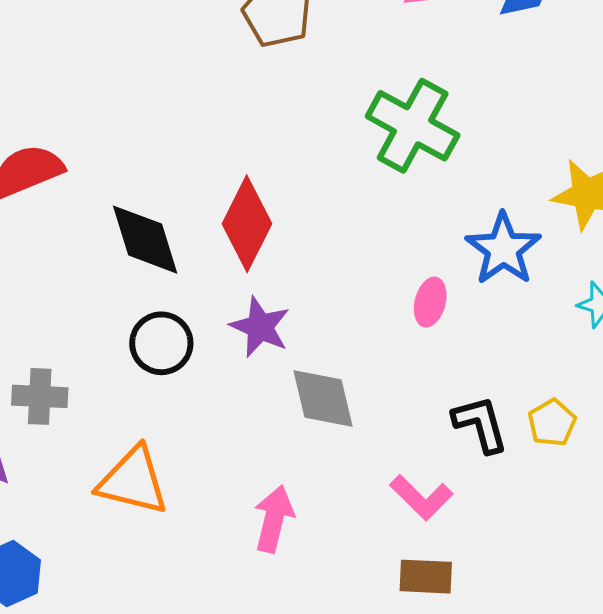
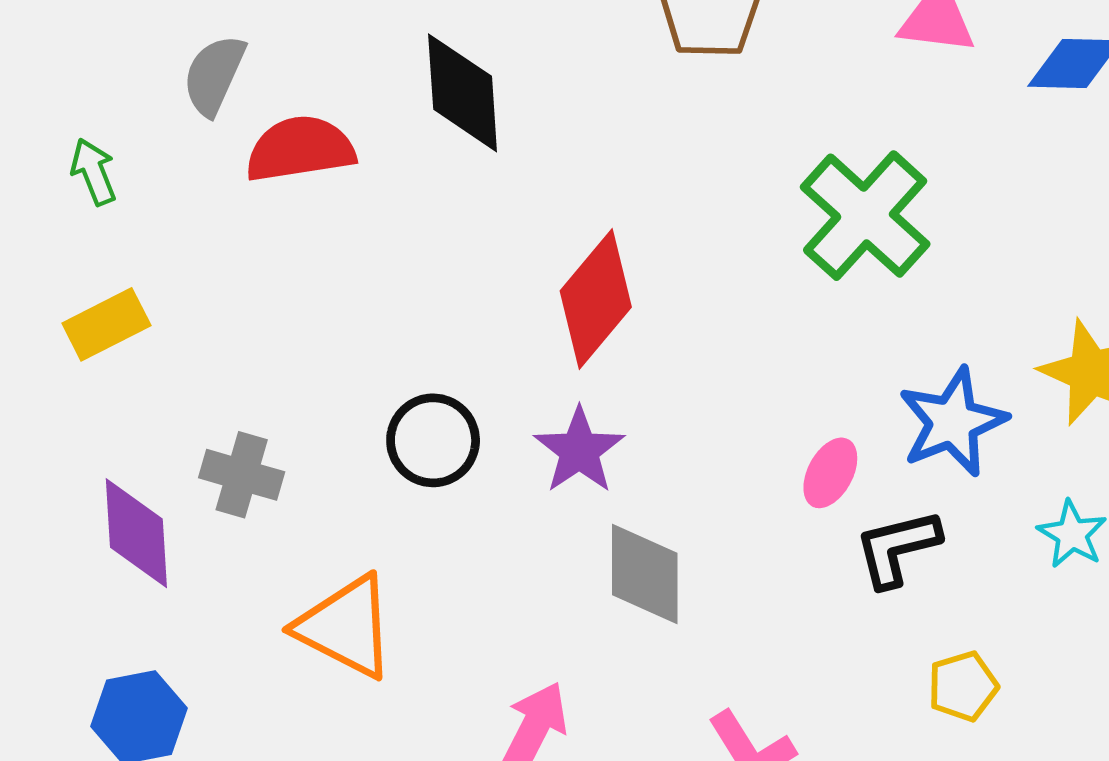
black diamond: (145, 240) -> (463, 93), moved
black L-shape: (480, 424) -> (897, 548), moved, turned -102

